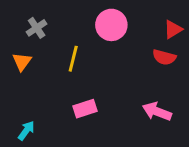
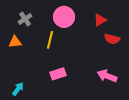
pink circle: (111, 25) -> (64, 17), moved
red triangle: (173, 29) -> (100, 20), moved
orange triangle: (22, 62) -> (15, 42), turned 48

